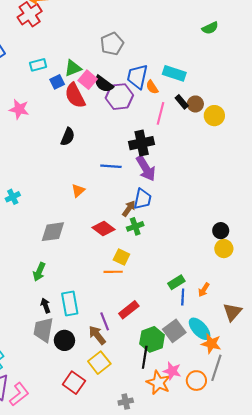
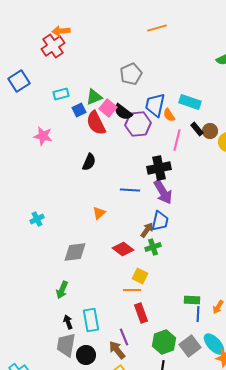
green rectangle: (176, 282) -> (192, 300), turned 35
red rectangle: (129, 310) -> (141, 313), moved, turned -72
green hexagon: (152, 339) -> (164, 342), moved

